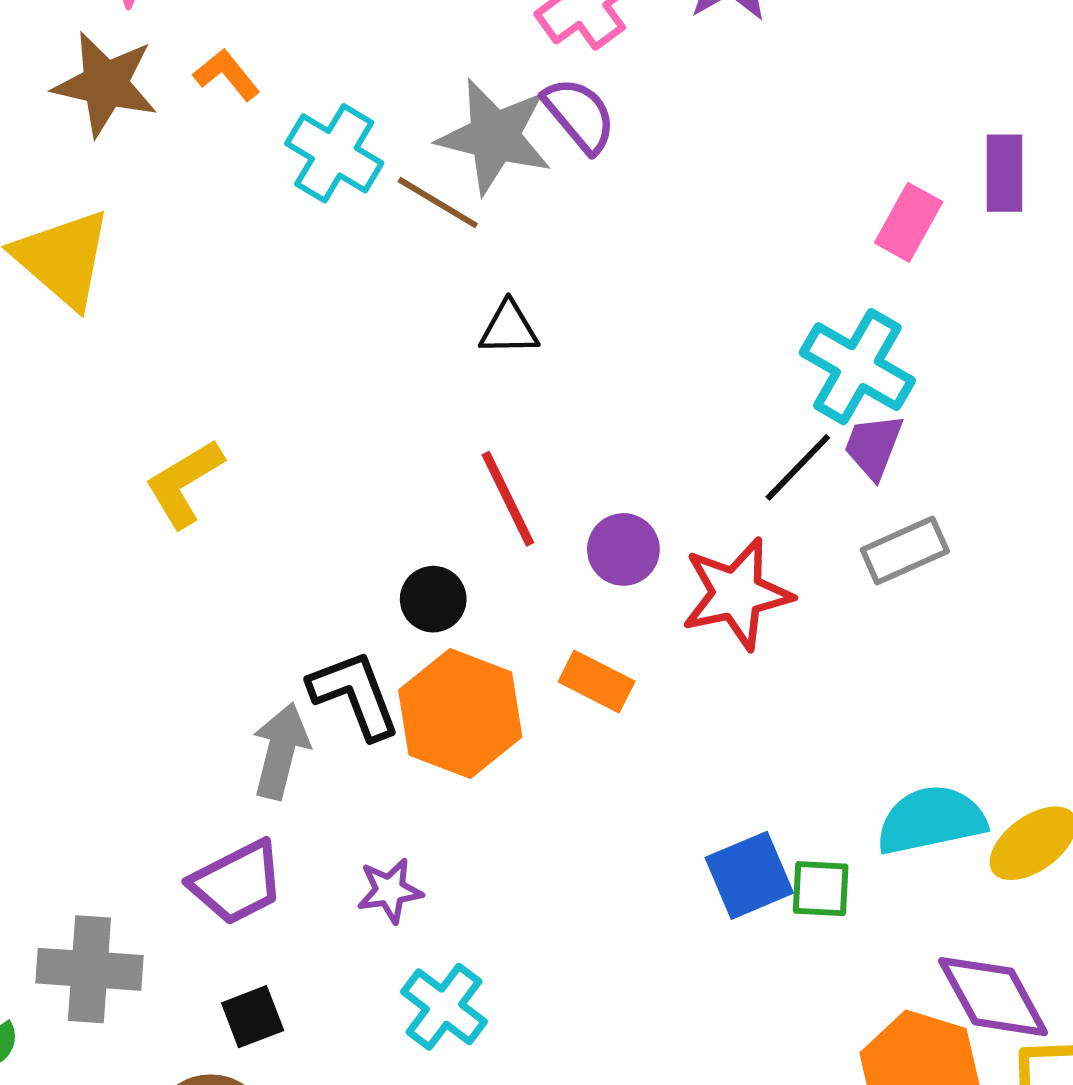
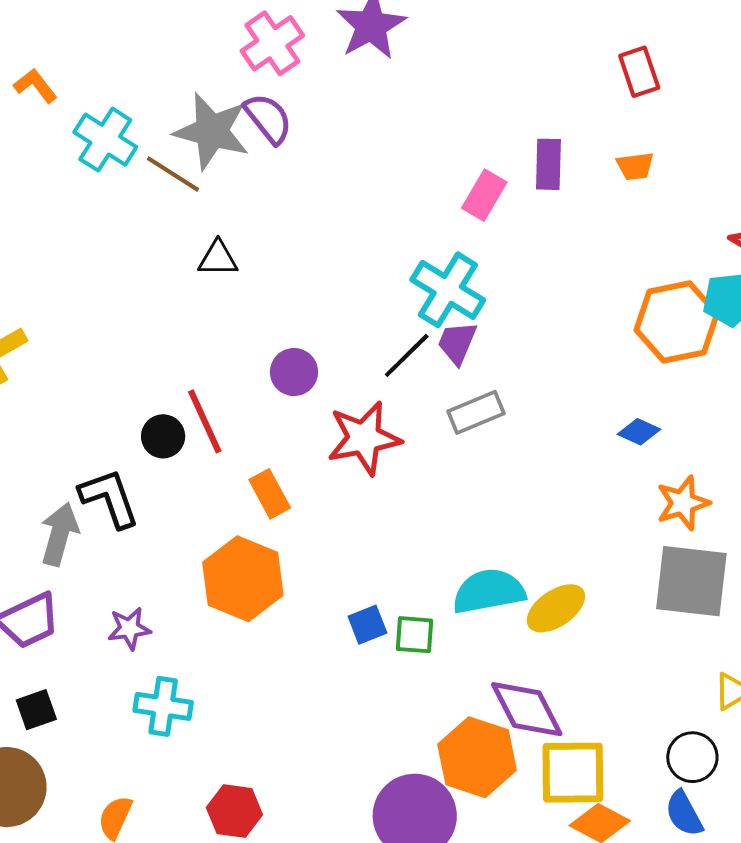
red line: (508, 499) -> (205, 421), moved
purple circle: (623, 549) -> (294, 372), moved
orange rectangle: (597, 682) -> (270, 494), turned 33
orange hexagon: (460, 714) -> (243, 579), moved
blue square: (749, 875) -> (367, 625), size x0.7
cyan cross: (444, 1007) -> (163, 706), turned -30

